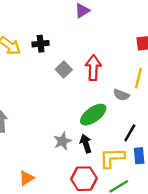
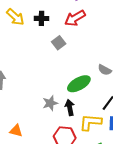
red arrow: (93, 68) -> (75, 18), moved, turned -130
orange triangle: (26, 178) -> (16, 131), turned 40

